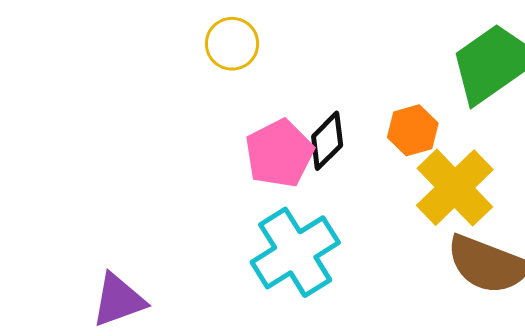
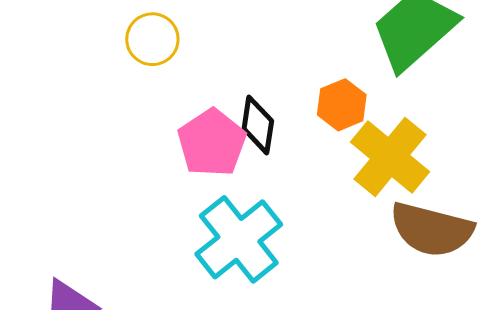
black diamond: (327, 141) -> (258, 125), turned -30

